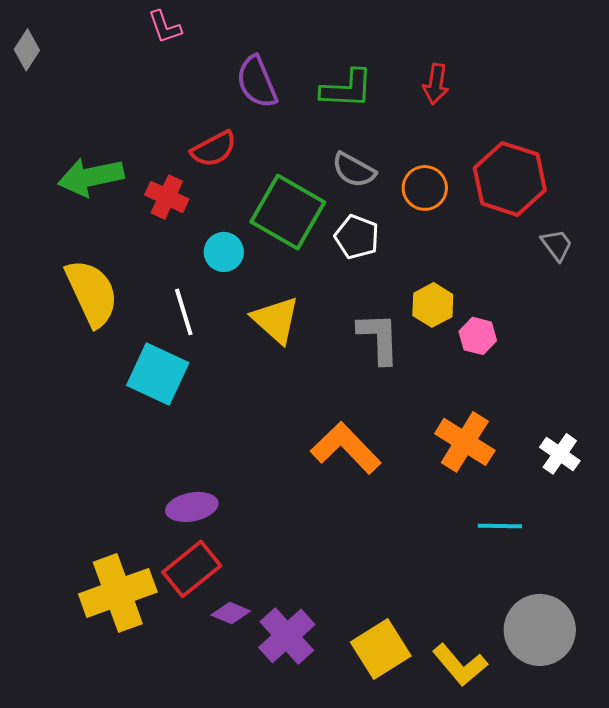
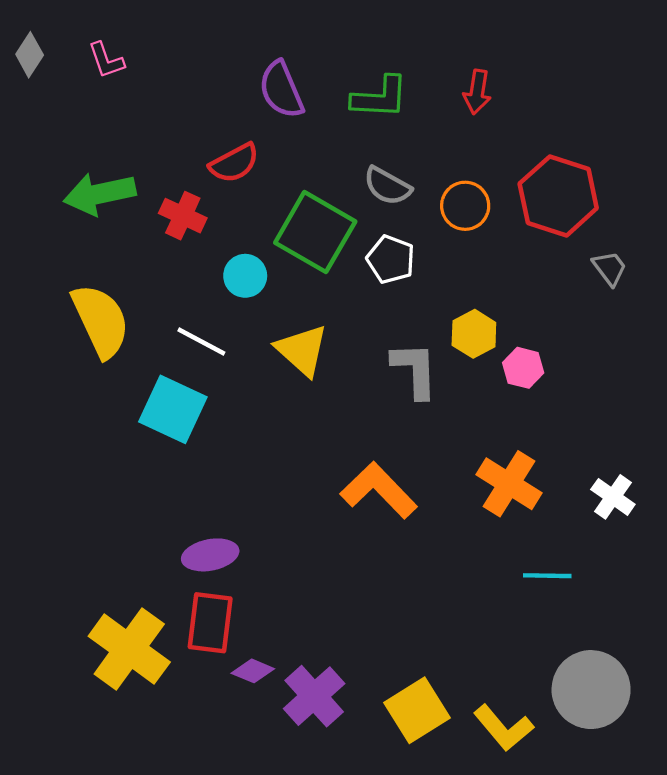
pink L-shape: (165, 27) -> (106, 60), moved
white line: (184, 312) -> (201, 341), turned -45
red rectangle: (192, 569) -> (210, 623), turned -44
yellow cross: (118, 593) -> (129, 649), turned -34

